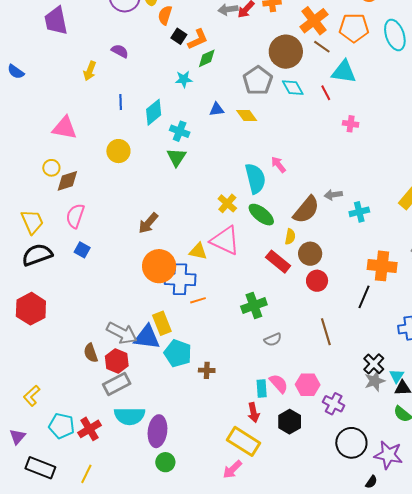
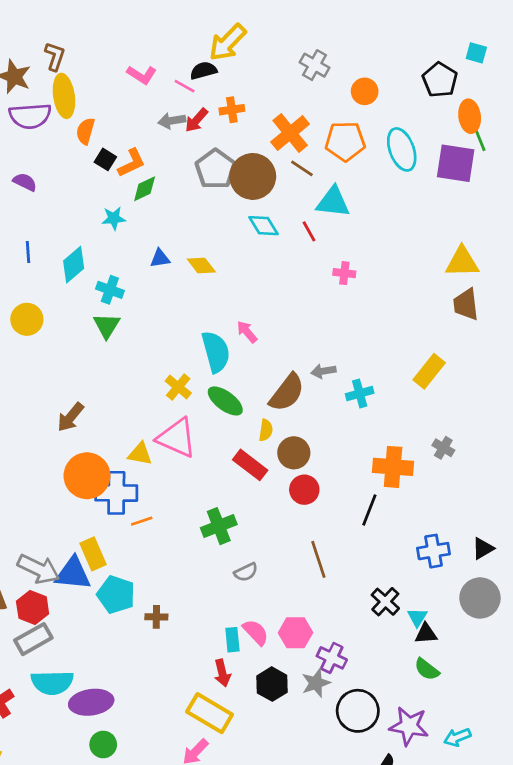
gray pentagon: (258, 81) -> (215, 169), moved
gray star: (375, 381) -> (316, 683), moved
purple ellipse: (157, 431) -> (91, 702), turned 76

